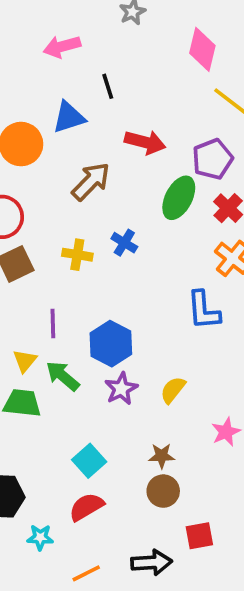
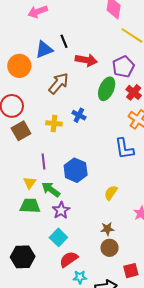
black line: (108, 86) -> (64, 41), moved
purple star: (121, 389) -> (61, 210), moved
cyan square: (89, 461) -> (58, 237), moved
cyan star: (40, 537) -> (80, 277), moved

